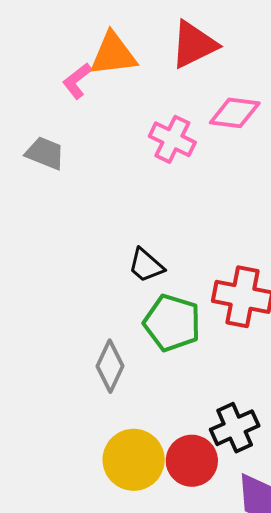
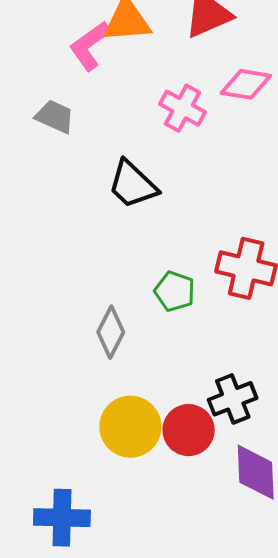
pink L-shape: (77, 81) -> (90, 46), size x1.4
black trapezoid: (146, 265) -> (133, 185), moved, size x1.4
green pentagon: (172, 323) -> (175, 291), size x0.7

